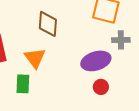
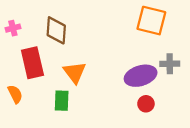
brown diamond: (48, 24) -> (56, 30), moved
gray cross: (121, 40) -> (170, 64), moved

